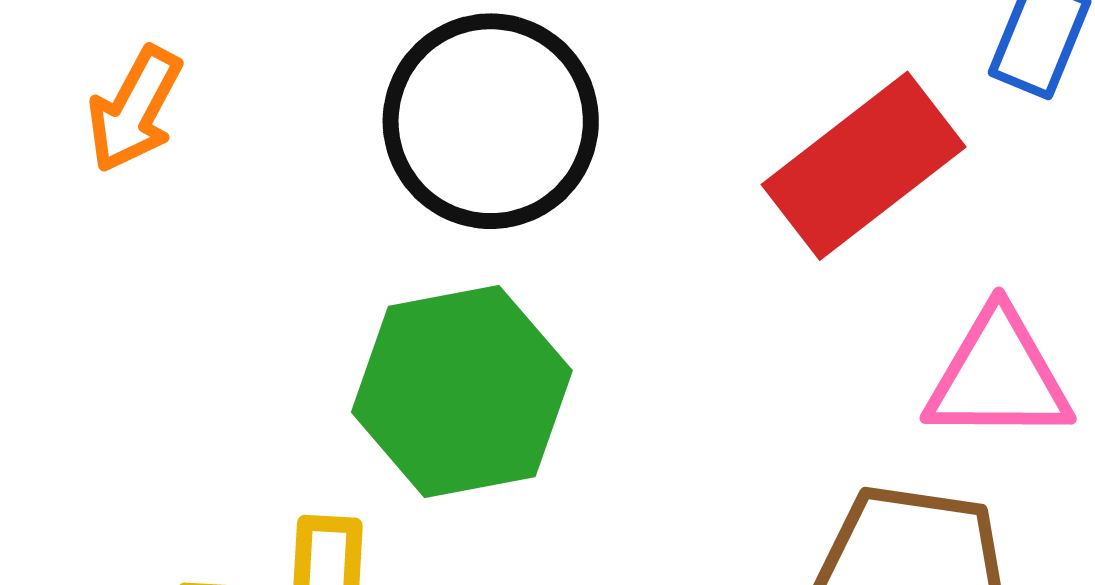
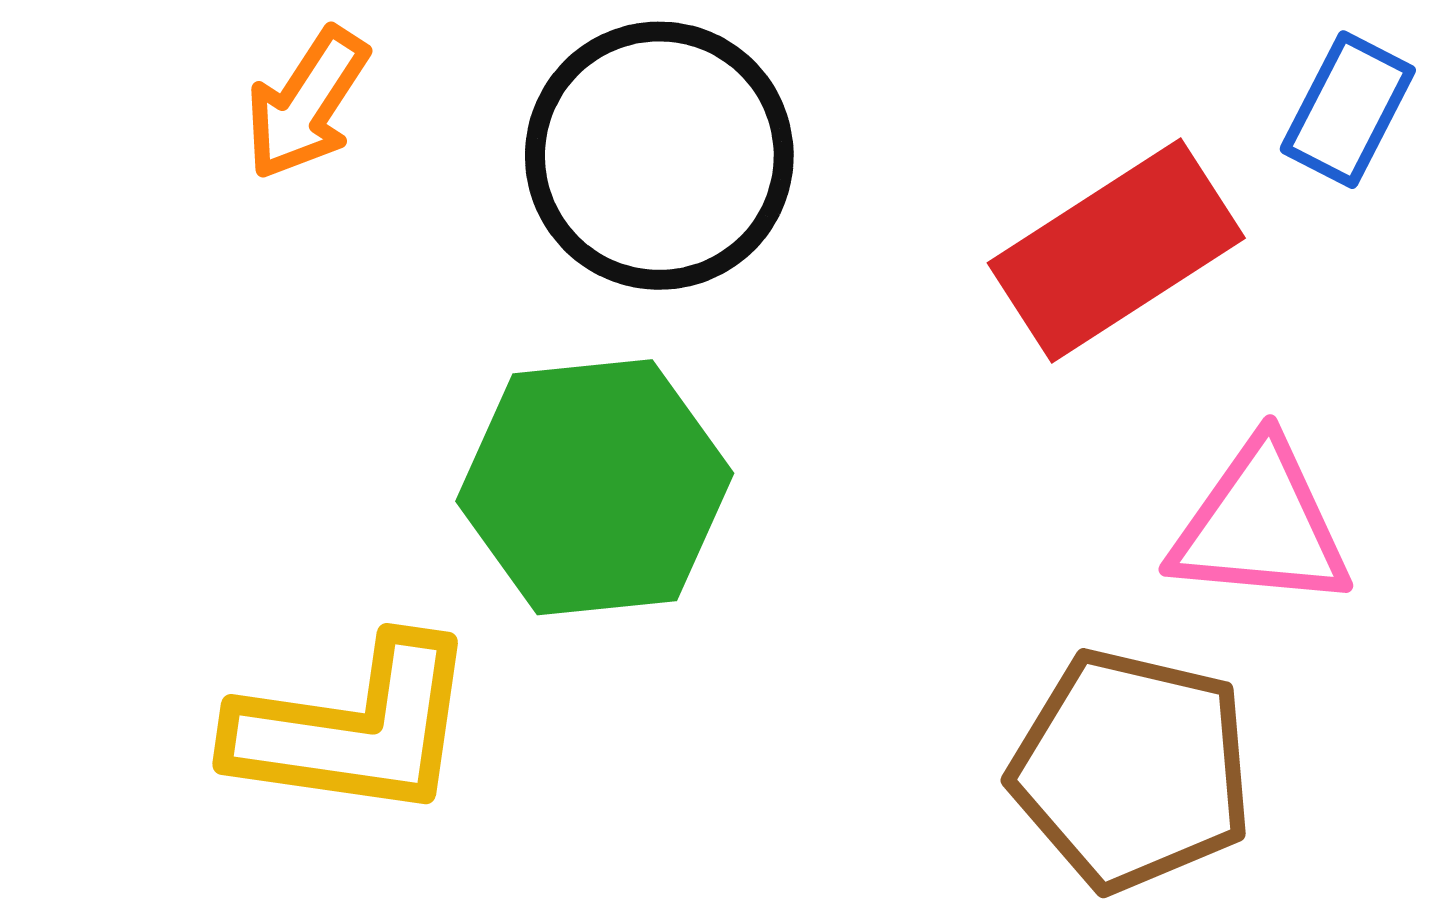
orange arrow: (135, 109) -> (307, 103), moved

